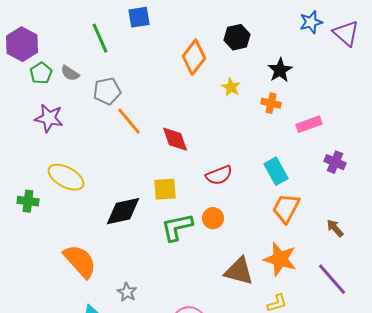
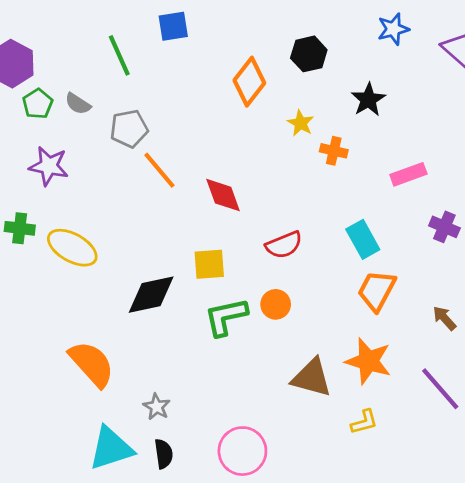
blue star: (311, 22) -> (393, 29), moved
orange cross: (271, 103) -> (334, 151), moved
green cross: (28, 201) -> (20, 228), moved

